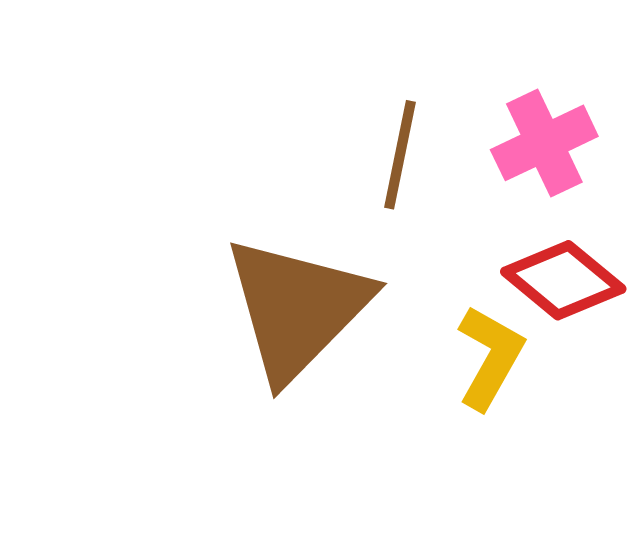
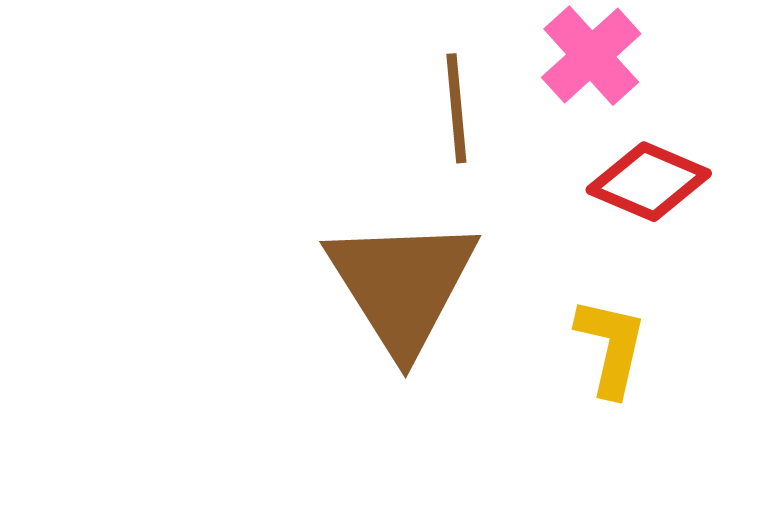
yellow L-shape: (490, 357) -> (611, 347), moved

